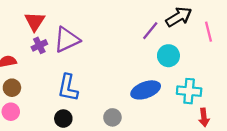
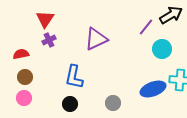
purple triangle: (67, 40) -> (96, 39), moved
blue ellipse: (146, 90) -> (153, 89), moved

